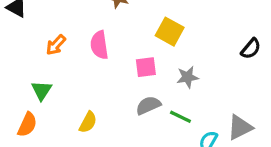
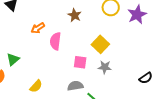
orange arrow: (56, 45) -> (38, 28), moved
black semicircle: (251, 49) -> (146, 78), moved
gray star: (188, 77) -> (105, 67), moved

